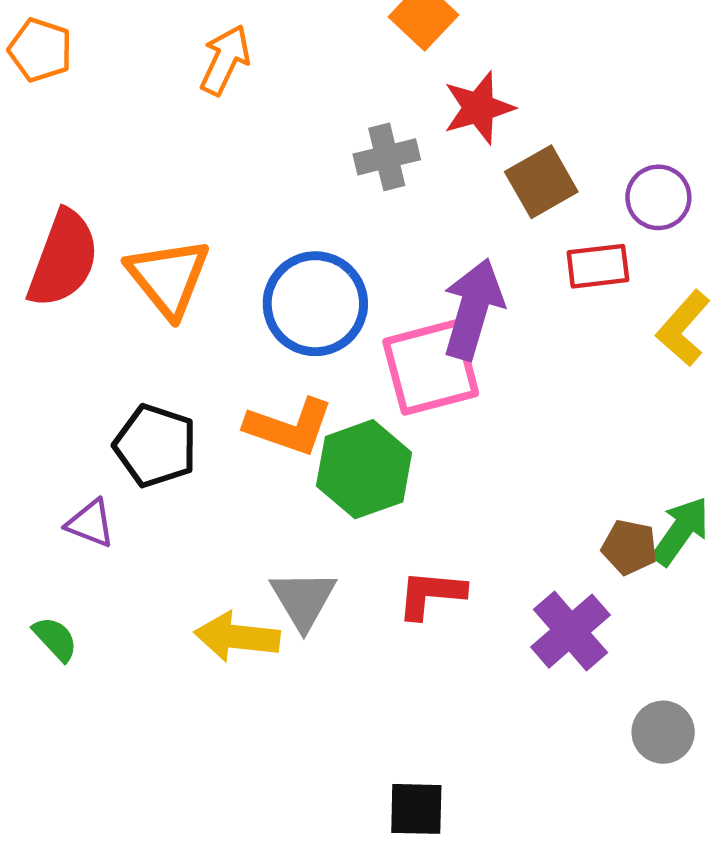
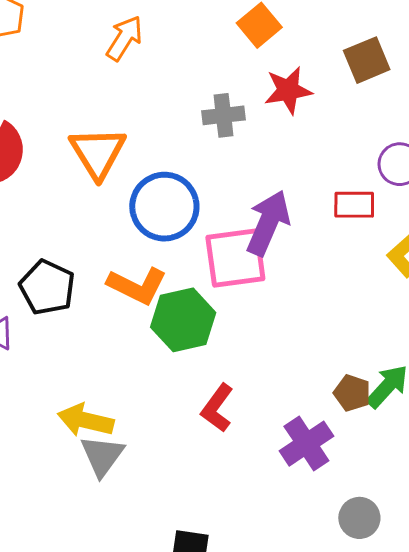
brown square: (541, 182) -> (367, 60), moved
orange triangle: (168, 277) -> (98, 153), moved
red L-shape: (431, 594) -> (217, 408), turned -66
gray triangle: (303, 600) -> (102, 456), moved

